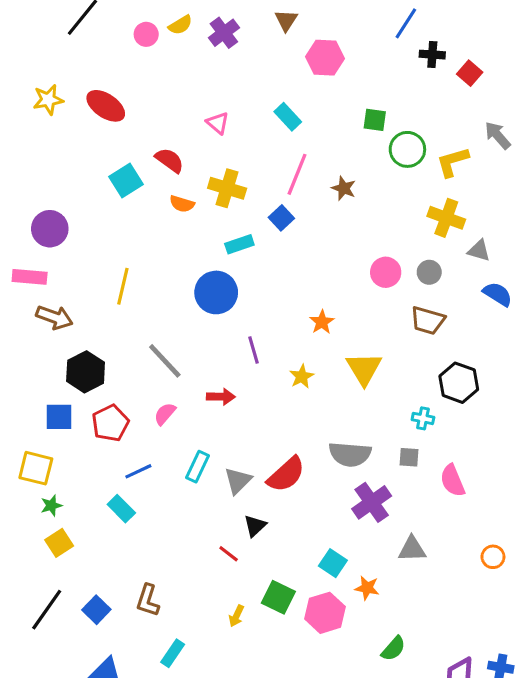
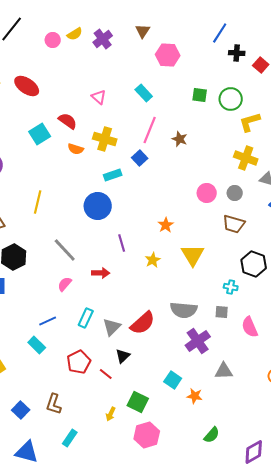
green circle: (407, 149) -> (231, 99), moved
red pentagon: (110, 423) -> (79, 362), moved
pink hexagon: (325, 613) -> (147, 435), moved

